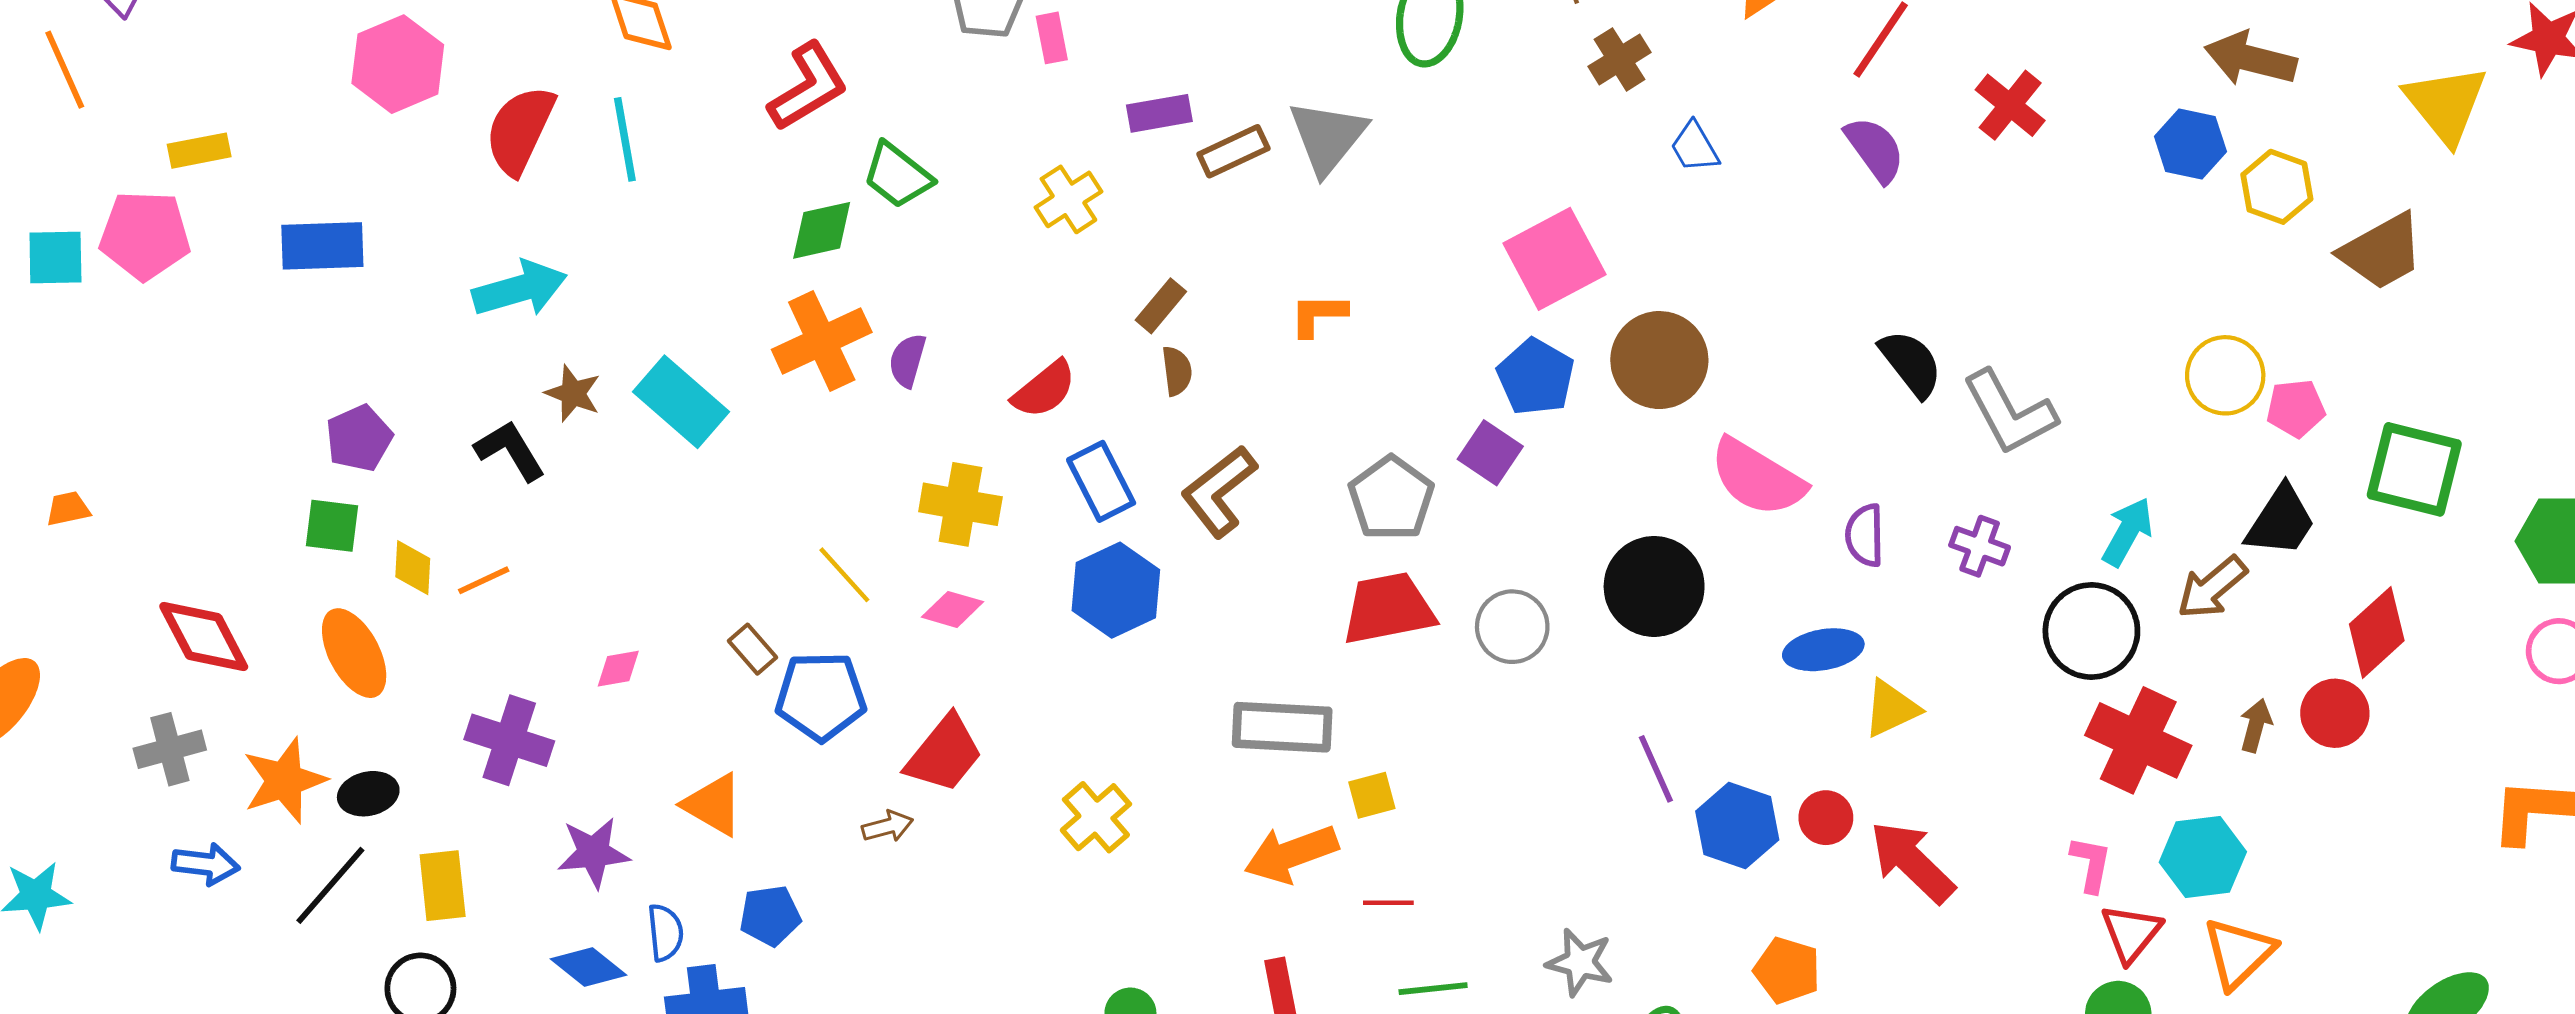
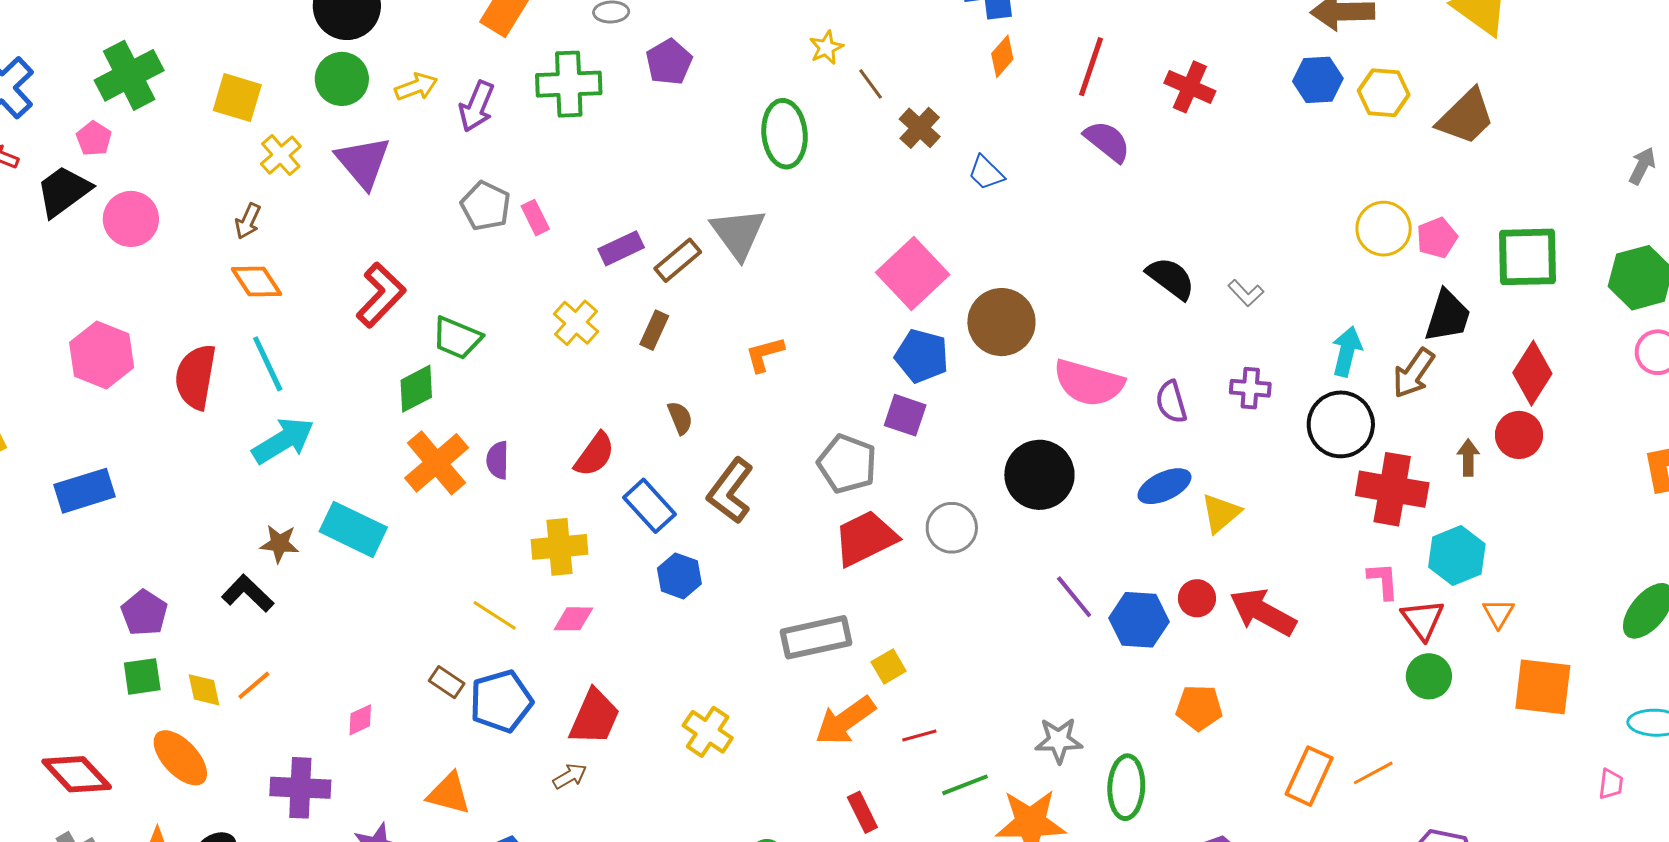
cyan arrow: (520, 289) -> (283, 441), moved
brown rectangle: (1161, 306) -> (654, 330), moved
gray L-shape: (2009, 413) -> (1246, 293), size x0.5
blue hexagon: (1116, 590) -> (679, 576), size x0.7
orange triangle: (2239, 953) -> (1498, 613), size x0.6

